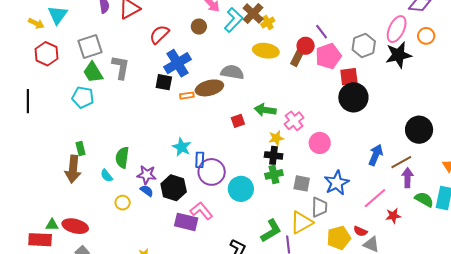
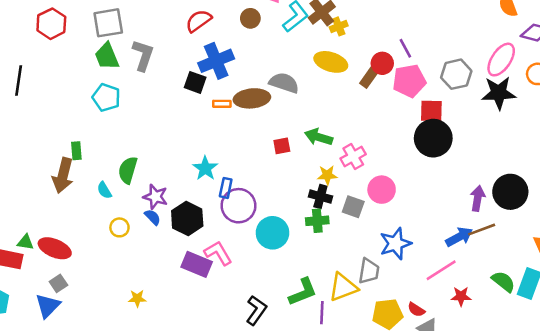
cyan pentagon: (83, 97) -> (106, 98), moved
blue arrow: (376, 155) -> (459, 237), moved, turned 30
purple arrow: (407, 178) -> (478, 198), moved
gray square: (302, 183) -> (353, 207), moved

